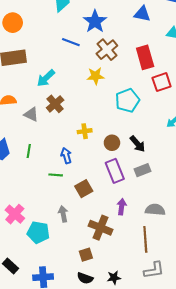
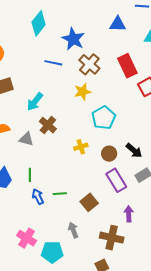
cyan pentagon: (127, 100) -> (104, 118), moved
blue arrow: (66, 156) -> (38, 197), moved

